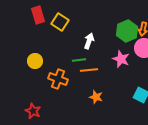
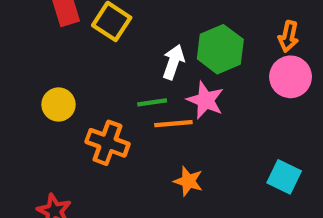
green hexagon: (127, 31) -> (220, 49), moved
pink star: (121, 59) -> (205, 100), moved

